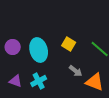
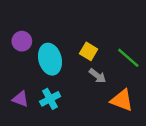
purple circle: (13, 47) -> (22, 41), moved
gray arrow: (76, 71) -> (98, 76), moved

